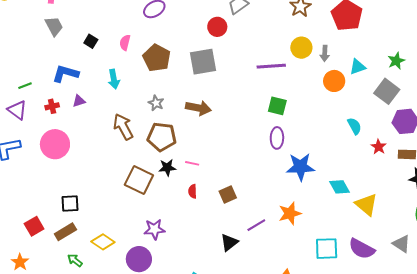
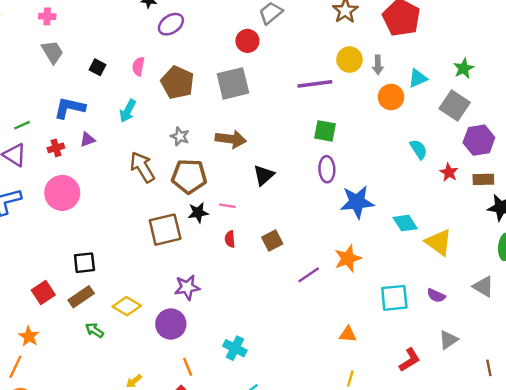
cyan arrow: (114, 79) -> (128, 111), turned 42
brown square: (139, 180) -> (165, 230), turned -36
black triangle: (229, 243) -> (264, 175), moved
purple semicircle: (362, 249) -> (436, 295), size x0.6

